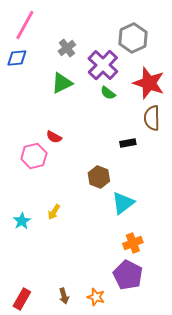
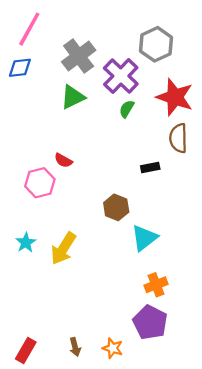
gray cross: (67, 48) -> (79, 56), size x1.6
green semicircle: (108, 93) -> (127, 109), turned 84
yellow arrow: (54, 212) -> (63, 248), size x1.8
cyan star: (22, 221) -> (26, 243), moved

